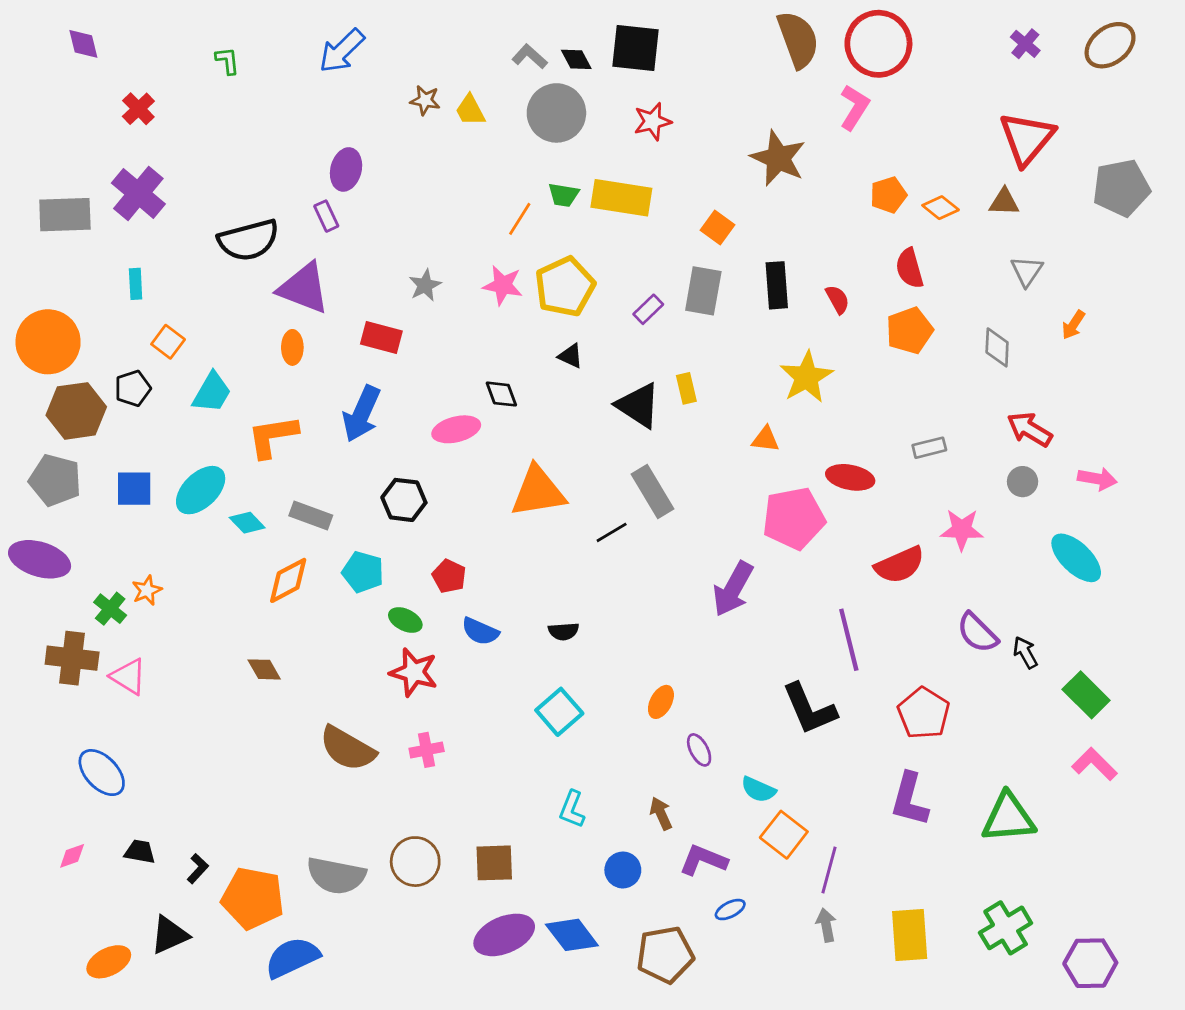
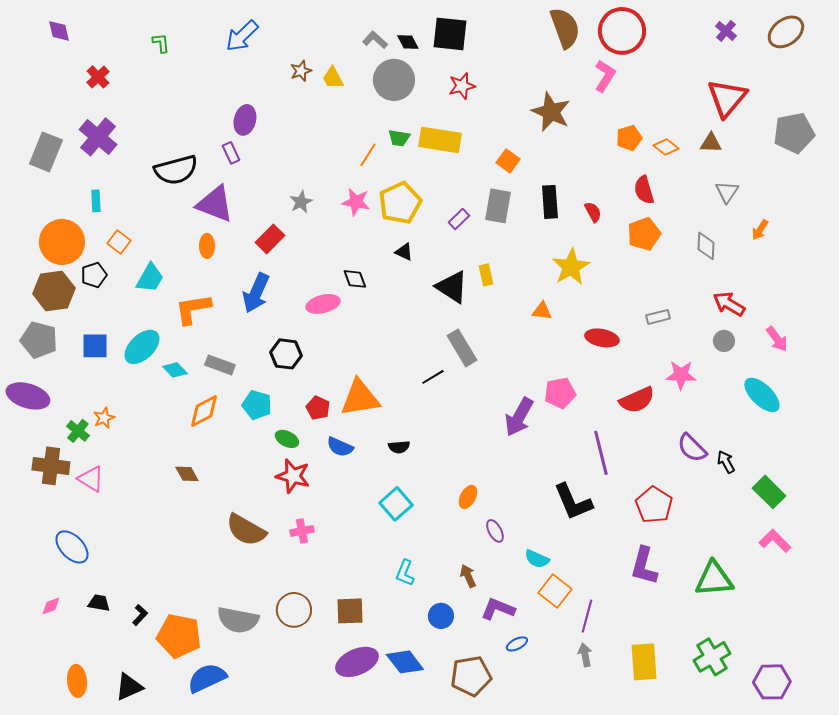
brown star: (425, 100) -> (301, 71), turned -30
gray rectangle: (65, 215) -> (46, 152), turned -66
red rectangle: (381, 338) -> (270, 239), turned -60
orange circle: (48, 342) -> (62, 242), moved
pink arrow: (1097, 479) -> (777, 339), turned 44
orange triangle: (538, 491) -> (360, 398), moved
pink pentagon: (794, 518) -> (560, 393), moved, size x0.7
black triangle: (169, 935) -> (129, 687), moved
orange ellipse: (109, 962) -> (77, 681), turned -68

